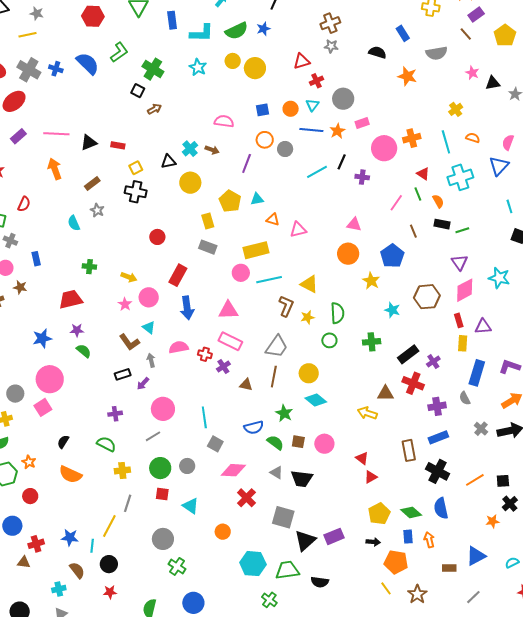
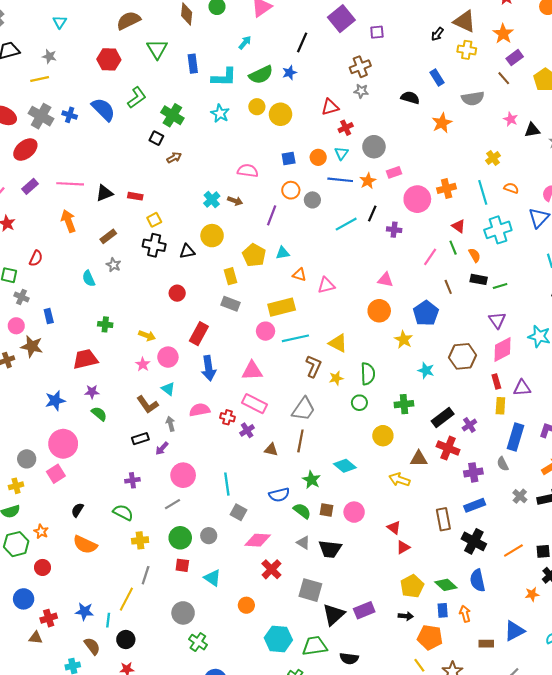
orange star: (407, 76) -> (442, 123), turned 30
black triangle: (168, 161) -> (187, 251), moved
brown star: (20, 287) -> (32, 346), size x1.5
yellow circle: (309, 373) -> (383, 436), moved

